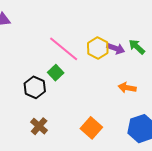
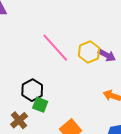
green square: (56, 73) -> (40, 105), moved, turned -35
black hexagon: (35, 87) -> (32, 90), moved

